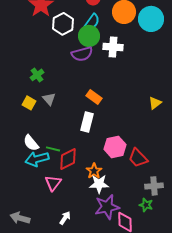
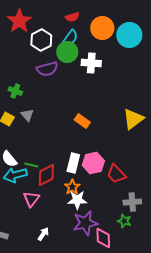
purple semicircle: (82, 54) -> (47, 69), moved
green cross: (37, 75) -> (15, 91), turned -32
orange rectangle: (94, 97) -> (82, 121), moved
yellow triangle: (155, 103) -> (133, 119), size x1.6
white rectangle: (87, 122) -> (73, 163), moved

